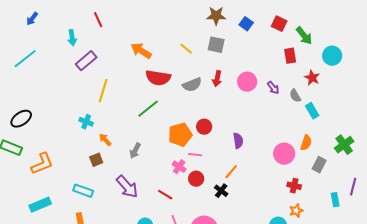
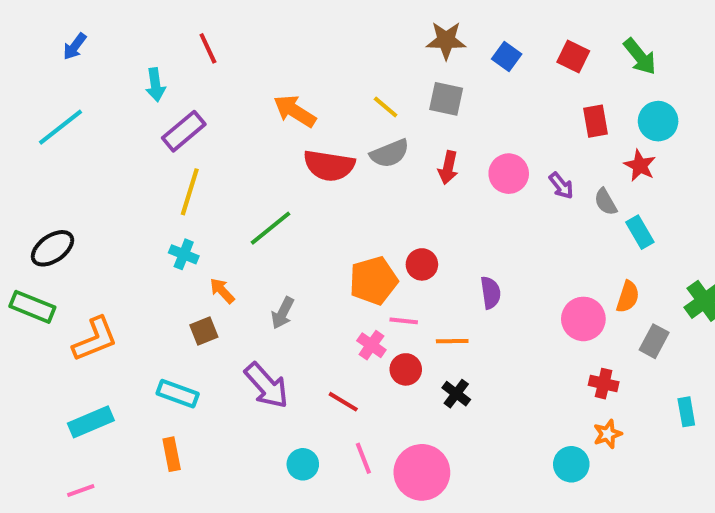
green arrow: (304, 36) -> (640, 57), moved
cyan circle: (332, 56) -> (658, 121), moved
gray semicircle: (192, 85) -> (390, 153), moved
yellow line: (103, 91) -> (190, 192), moved
green line: (148, 109) -> (270, 228), moved
orange line: (231, 172) -> (452, 341), moved, turned 49

